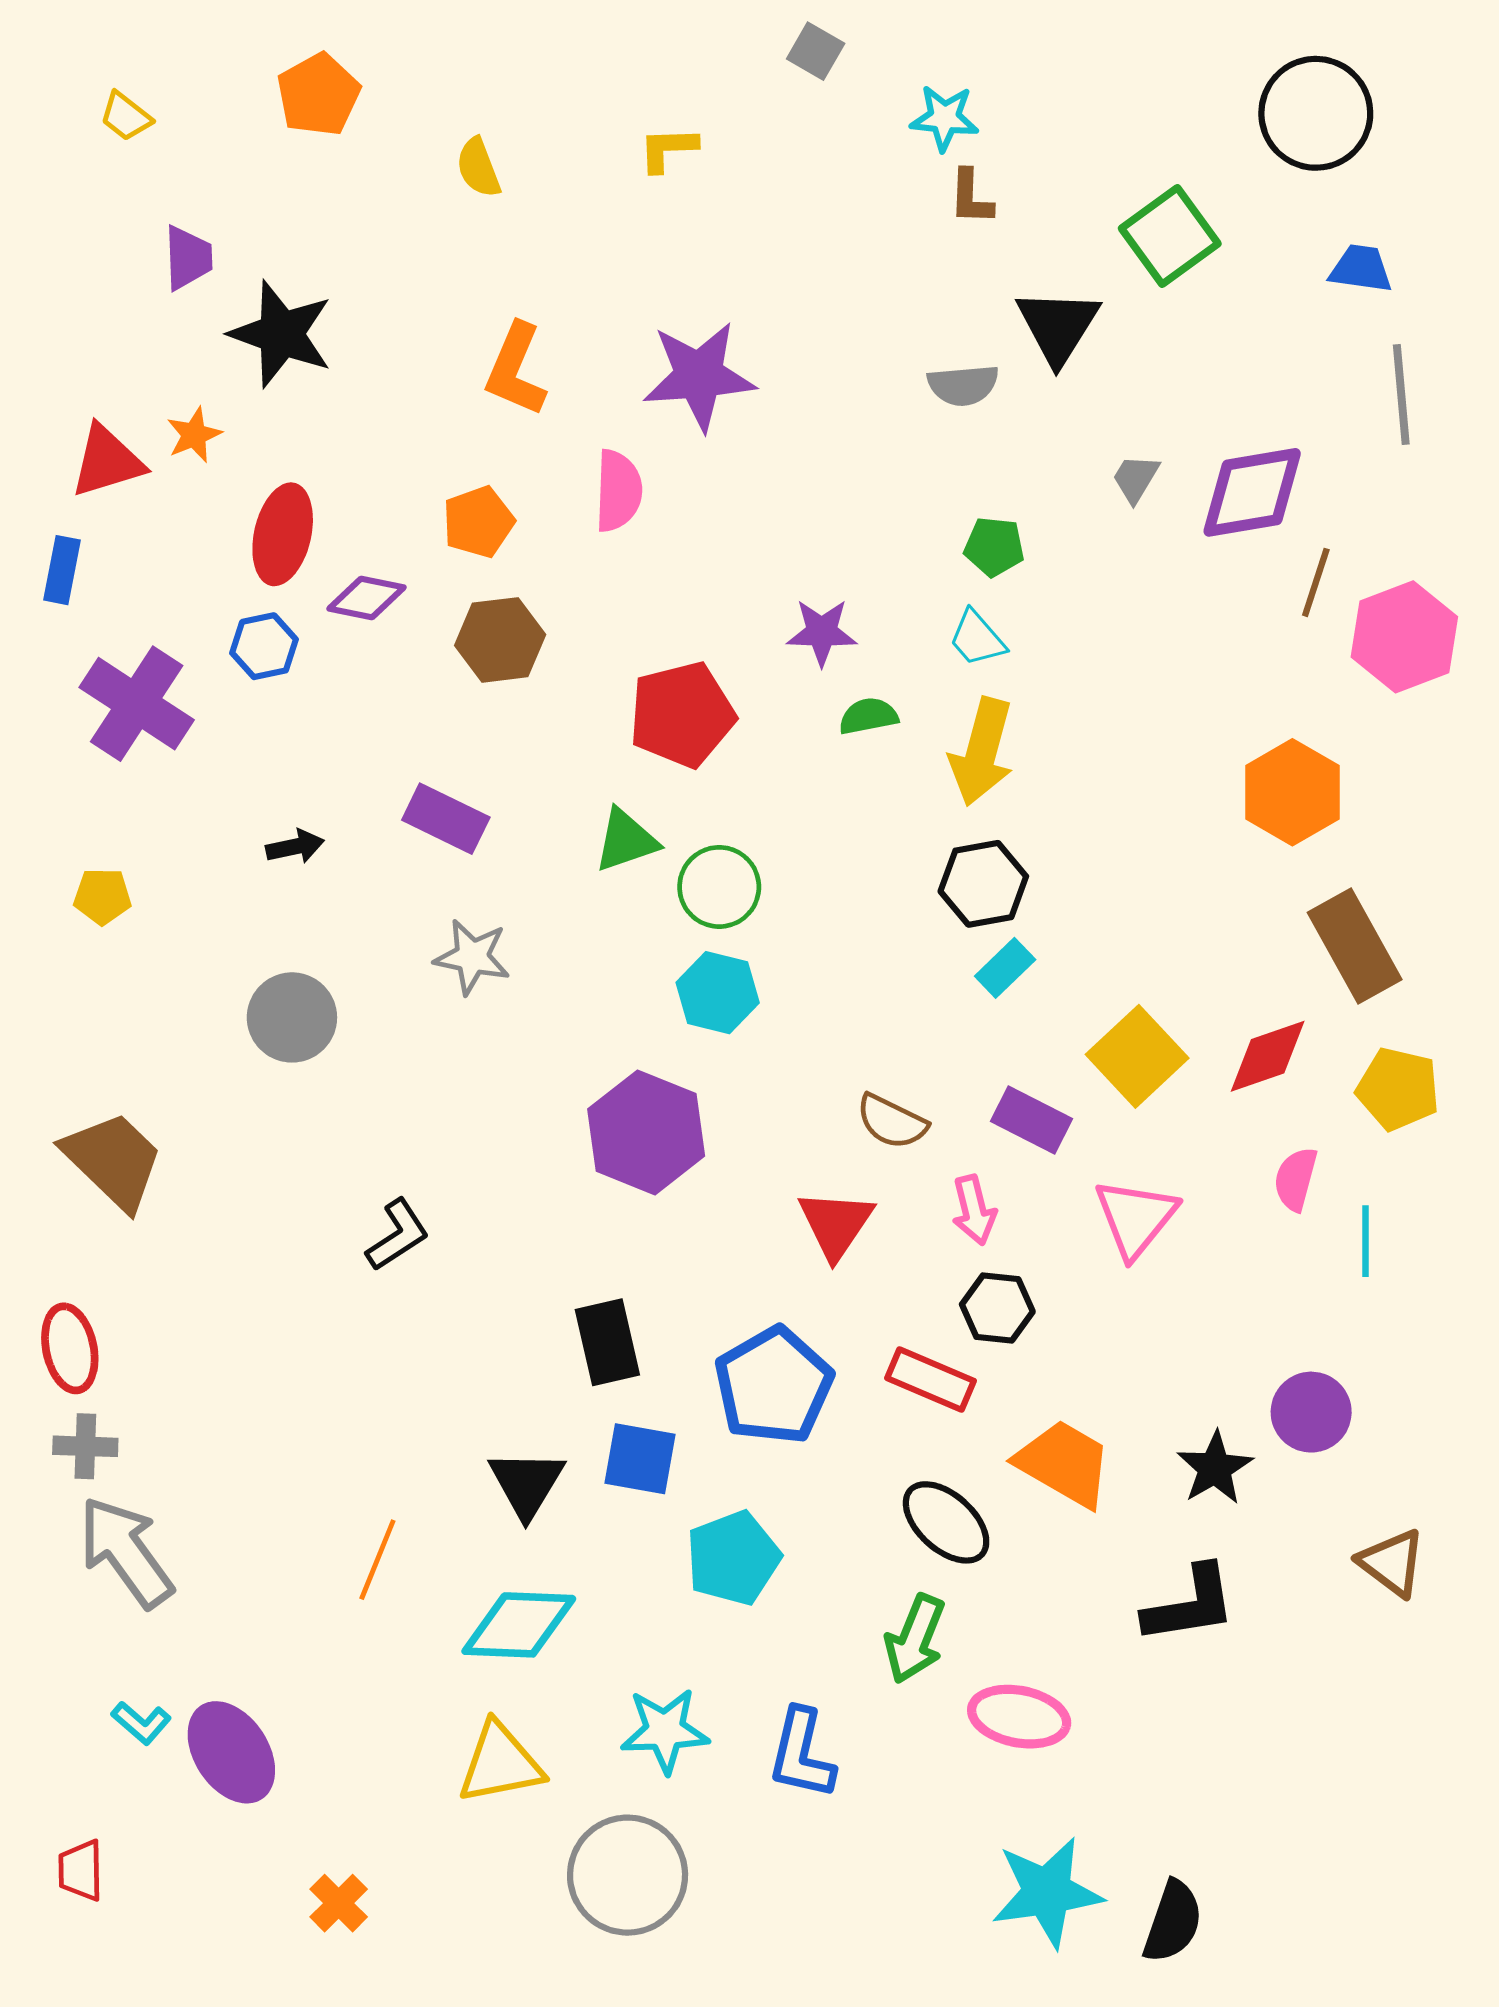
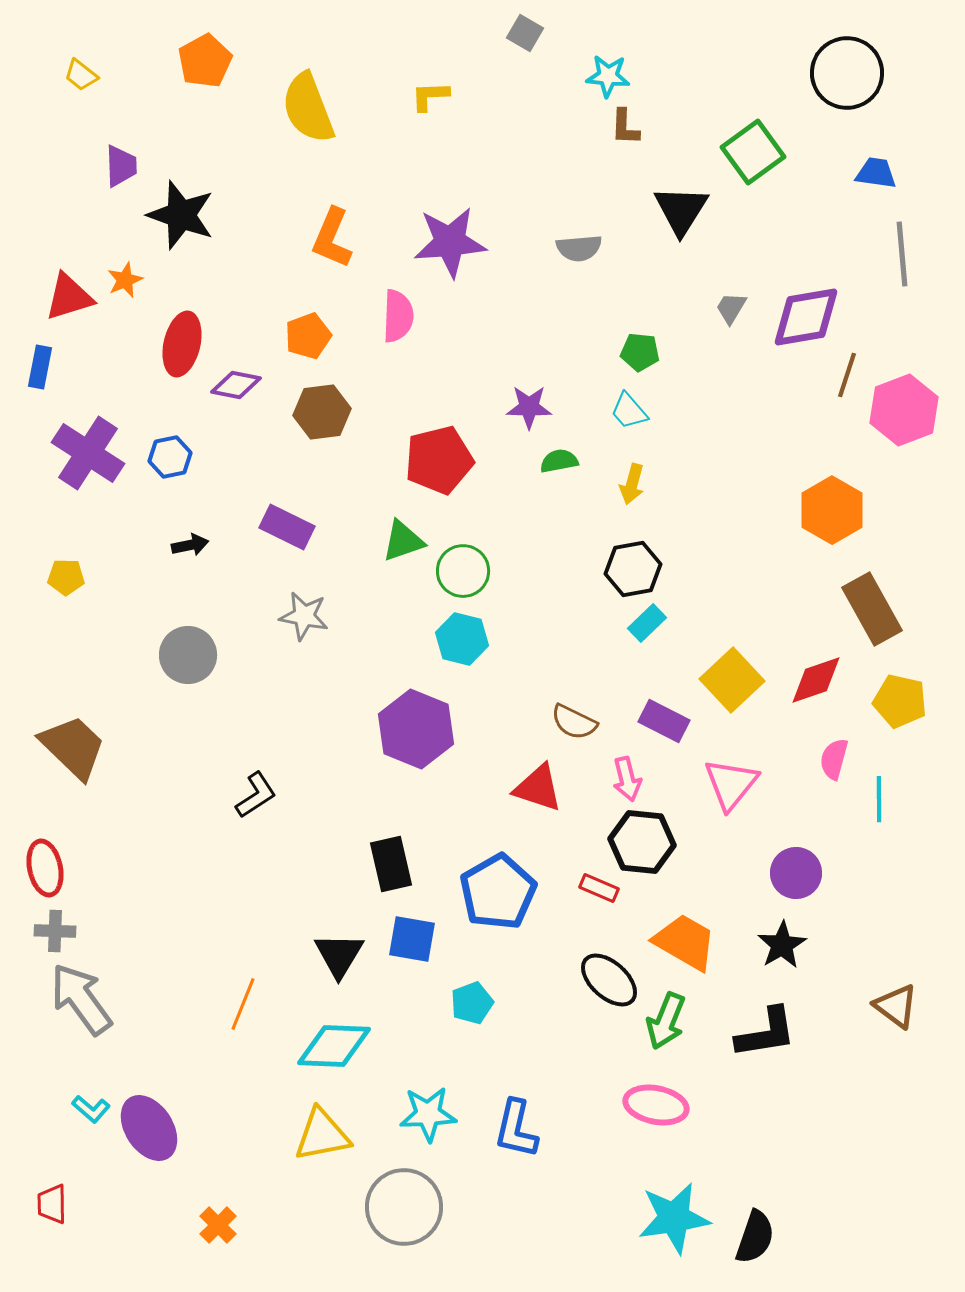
yellow semicircle: (478, 168) -> (308, 108), size x1.8
gray semicircle: (963, 385) -> (579, 248), moved
blue hexagon: (264, 646) -> (170, 457), moved
yellow arrow: (982, 752) -> (632, 484), size x0.6
red triangle: (836, 1224) -> (538, 788), turned -46
black hexagon: (997, 1308) -> (642, 842), size x1.4
red rectangle: (930, 1379) -> (599, 888), size x0.7
purple circle: (1311, 1412) -> (796, 873), moved
cyan pentagon: (733, 1558) -> (472, 1003), size x0.7
green arrow: (915, 1639) -> (666, 1021), moved

